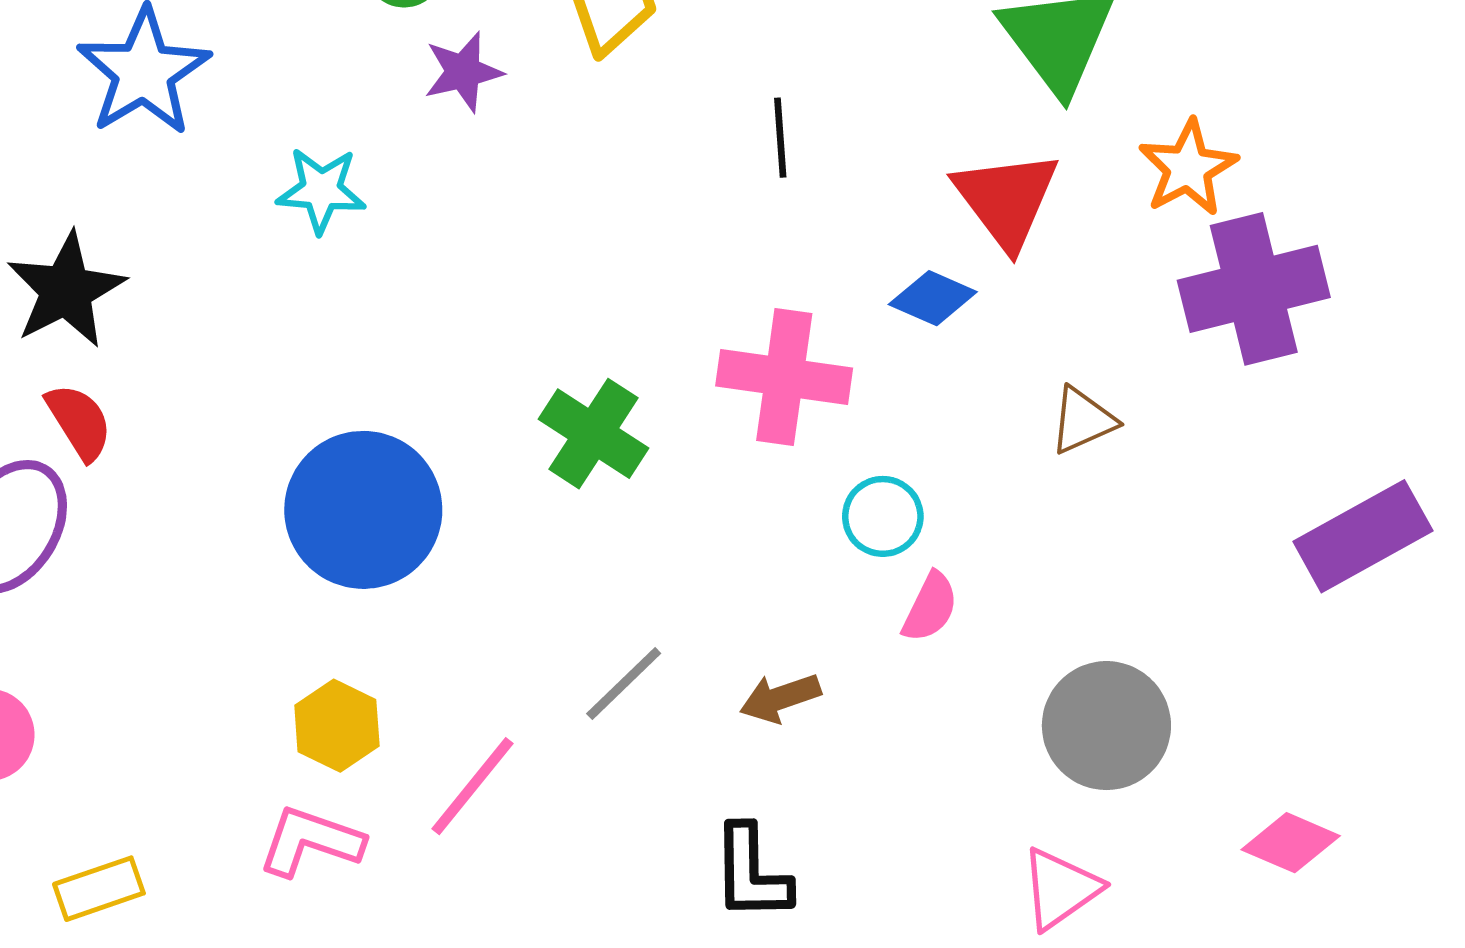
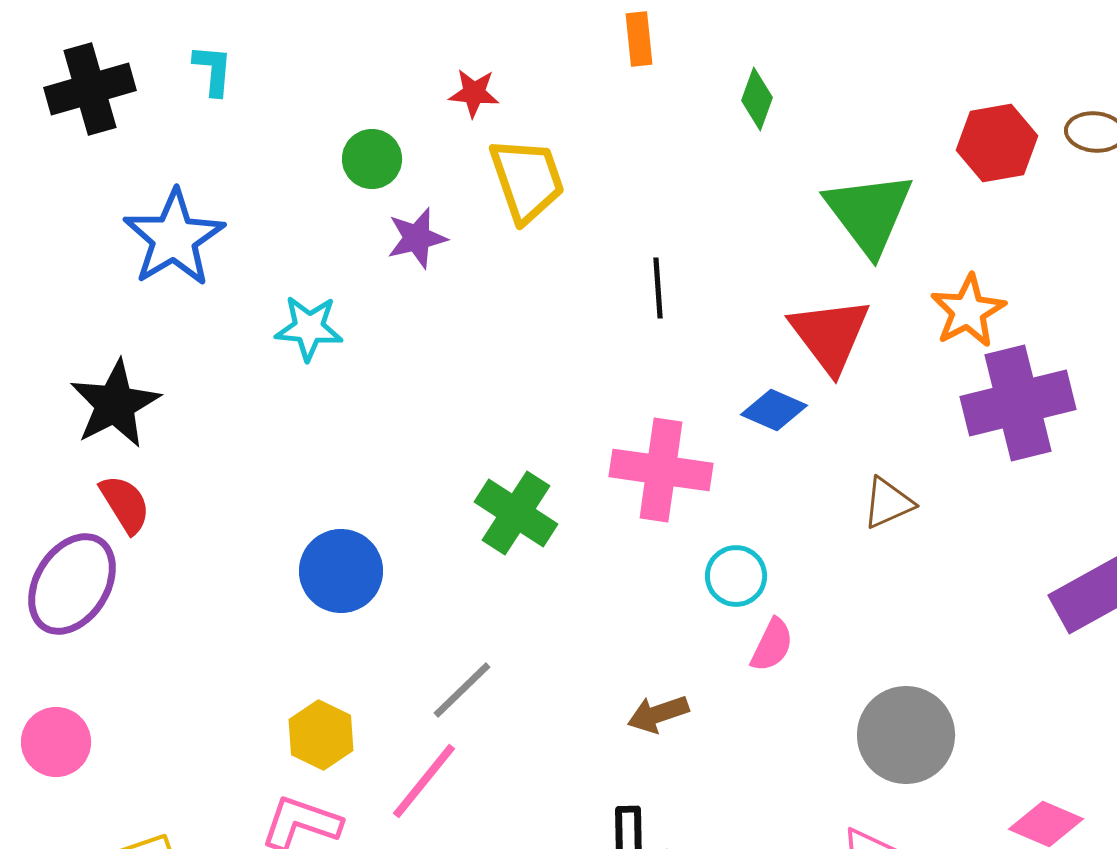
blue circle: (363, 510) -> (341, 571), size x0.7
gray line: (624, 684) -> (462, 690), moved

